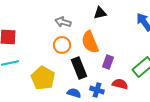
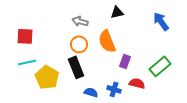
black rectangle: (79, 68) -> (76, 67), moved
yellow pentagon: (43, 78) -> (47, 77), moved

